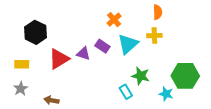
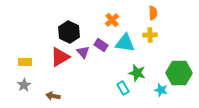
black hexagon: (36, 32) -> (69, 32), moved
cyan triangle: (128, 44) -> (125, 43), turned 50
purple triangle: (83, 54) -> (83, 52), turned 32

